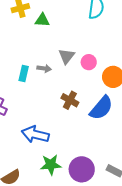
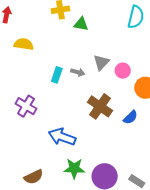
brown cross: (70, 100) -> (100, 106), size x1.4
blue semicircle: (101, 108) -> (130, 117), size x0.6

